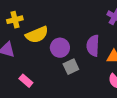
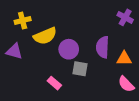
gray square: (71, 67) -> (80, 69), turned 35
pink rectangle: (26, 81) -> (54, 83), moved

